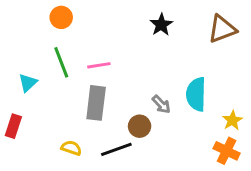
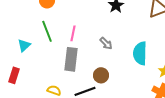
pink line: (99, 65) -> (73, 33), turned -70
gray arrow: (161, 104) -> (106, 43), moved

